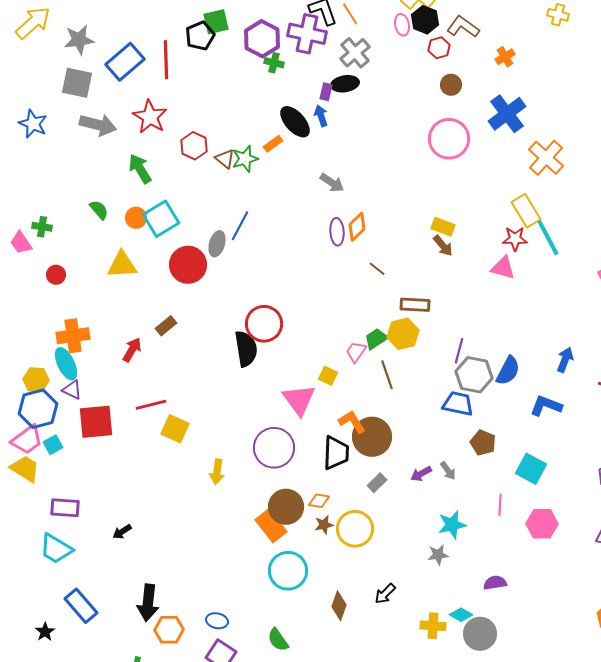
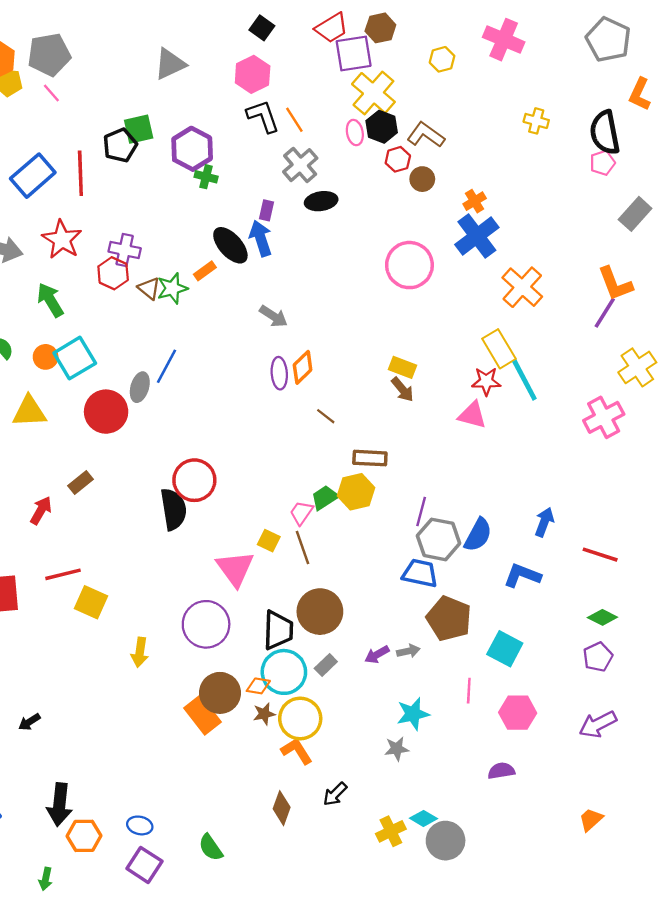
purple cross: (307, 34) -> (125, 250), moved, size x0.7
orange cross: (505, 57) -> (475, 201), moved
black ellipse: (345, 84) -> (321, 201), moved
brown circle: (451, 85) -> (422, 179), moved
blue arrow: (321, 116) -> (261, 238), size x1.4
brown line: (387, 375) -> (303, 548), moved
orange L-shape: (352, 422) -> (297, 751), moved
brown pentagon: (483, 443) -> (449, 619), size x1.5
gray arrow: (448, 471) -> (408, 651), turned -66
cyan circle: (288, 571) -> (284, 672), moved
purple semicircle: (495, 583) -> (501, 771), moved
yellow cross: (433, 626) -> (391, 831), turned -30

